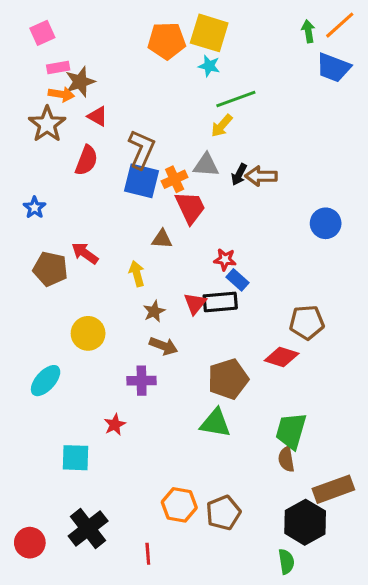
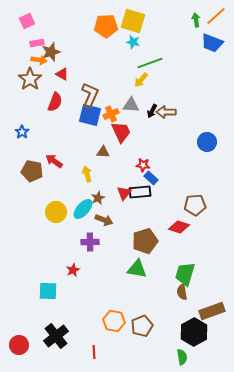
cyan ellipse: (46, 381) -> (83, 209), moved

